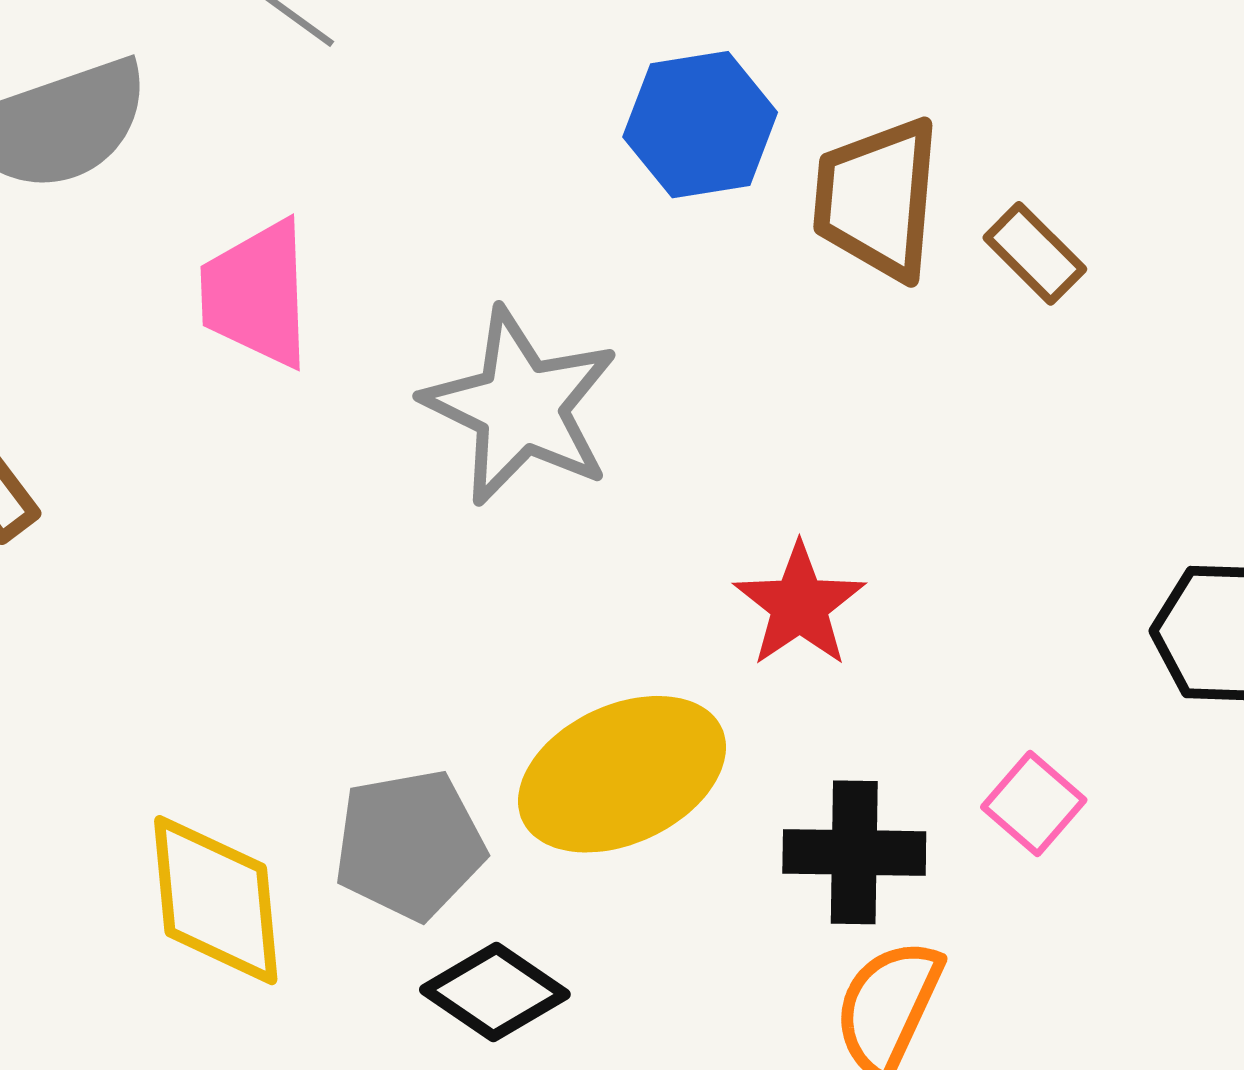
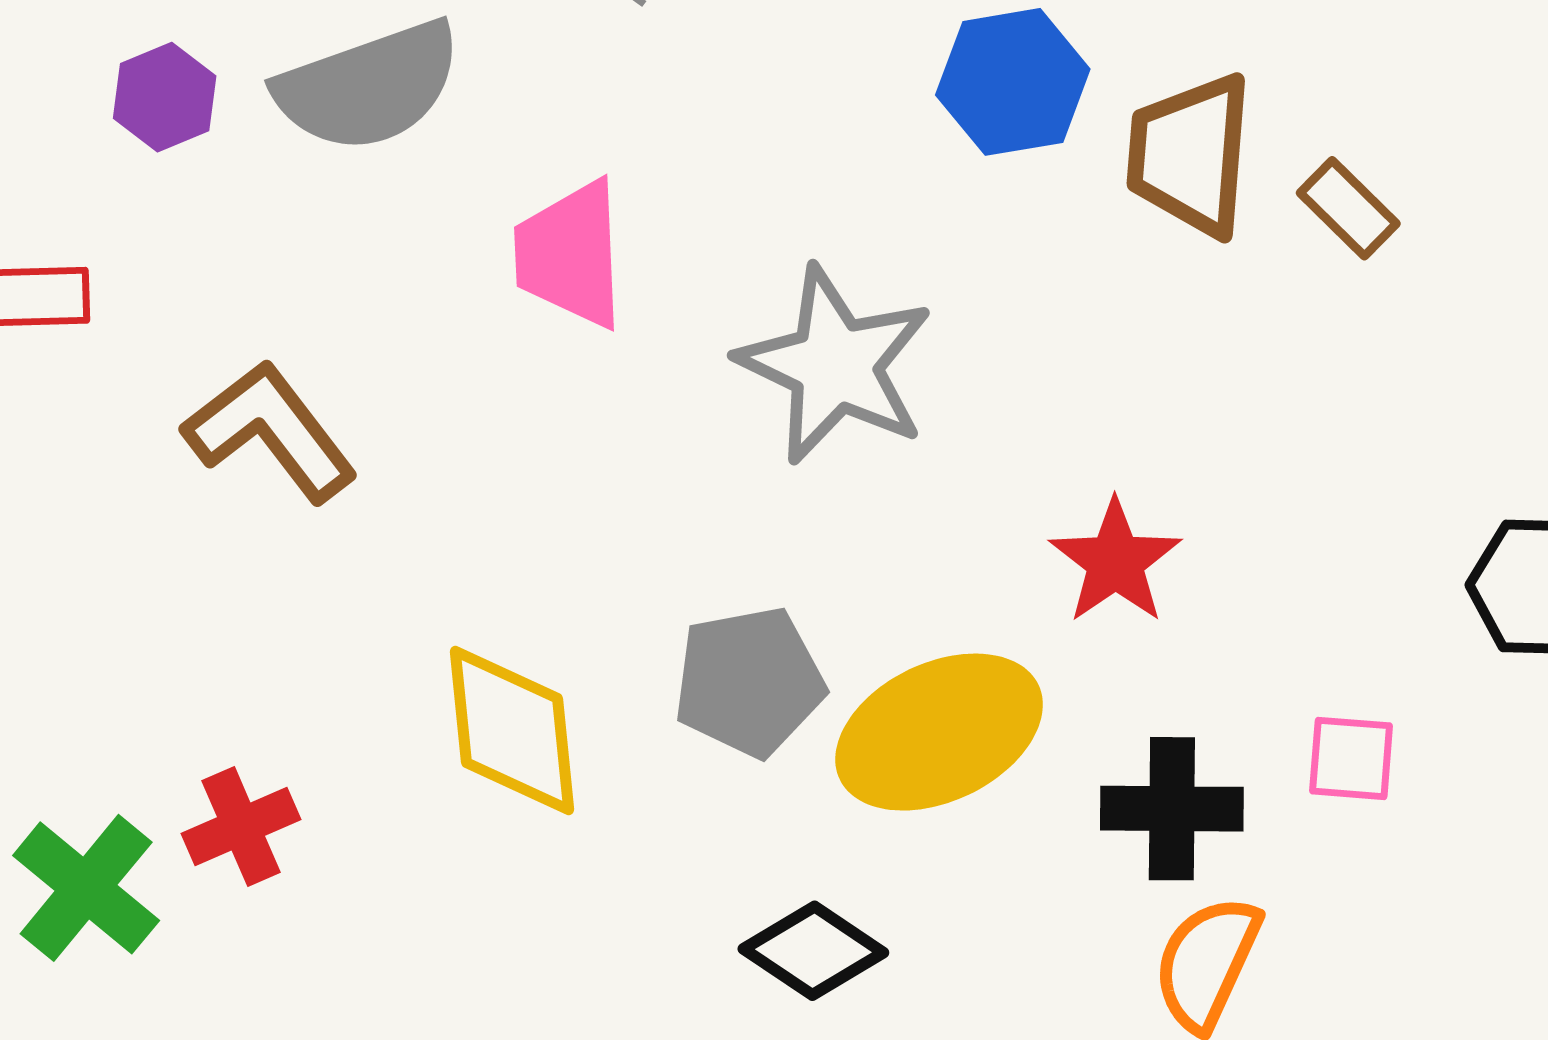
pink square: (1034, 803) -> (1351, 758), turned -36
gray pentagon: (409, 845) -> (749, 682), moved
yellow diamond: (216, 900) -> (512, 731), moved

